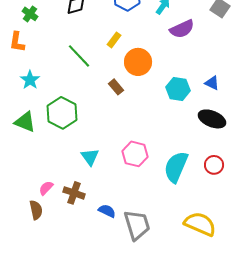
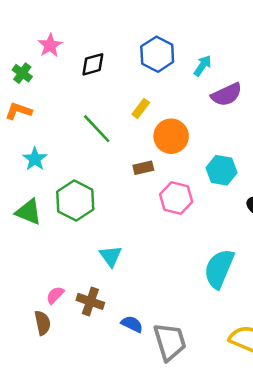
green cross: (30, 14) -> (22, 73), moved
orange L-shape: (17, 42) -> (18, 111), turned 100
brown rectangle: (116, 87) -> (143, 168), turned -63
pink hexagon: (135, 154) -> (176, 198), moved

